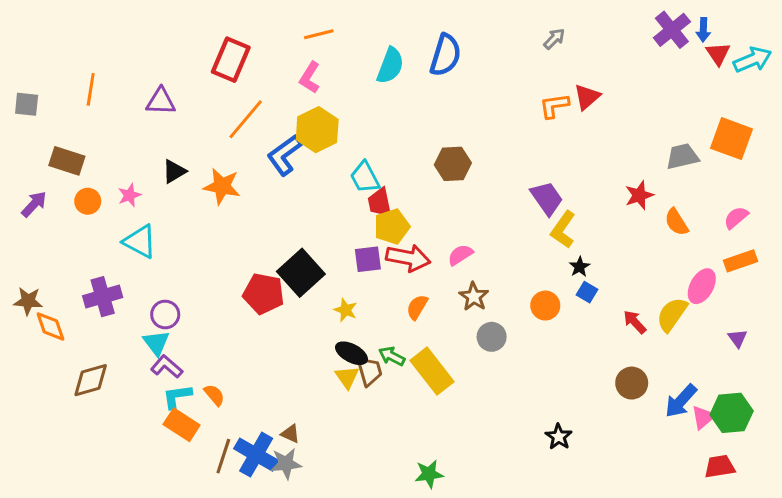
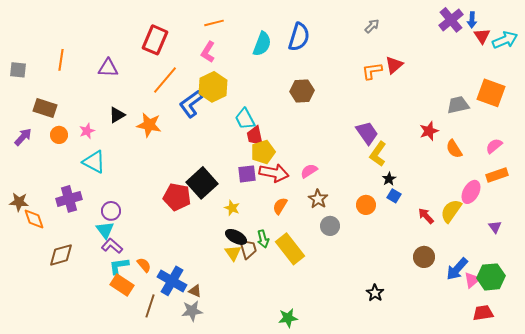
brown hexagon: (453, 164) -> (302, 91), moved
green arrow: (392, 356) -> (263, 239), turned -132
blue cross: (256, 455) -> (172, 281), moved

